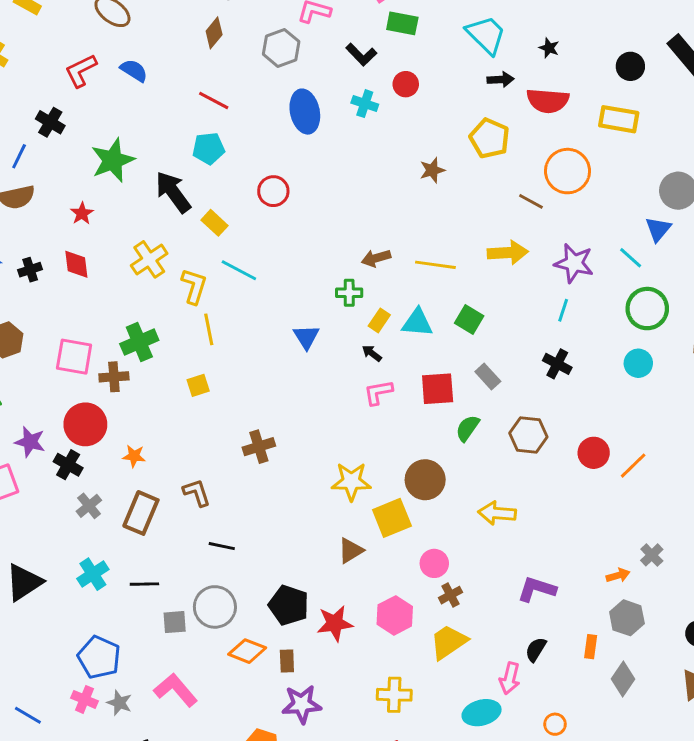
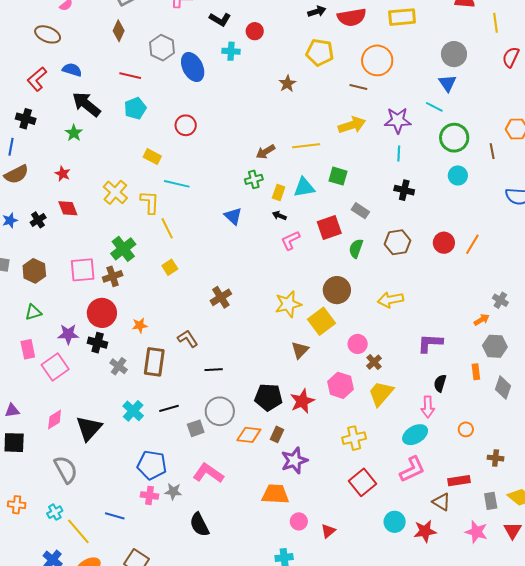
gray hexagon: (281, 48) -> (162, 48), moved
green star: (113, 160) -> (74, 133), size x0.6
black arrow: (173, 192) -> (86, 104), moved
brown rectangle: (287, 661) -> (277, 434), turned 42

